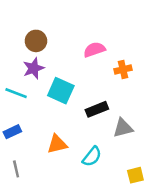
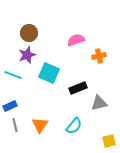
orange triangle: (57, 144) -> (40, 125), moved, turned -42
gray line: (16, 169) -> (15, 125), moved

